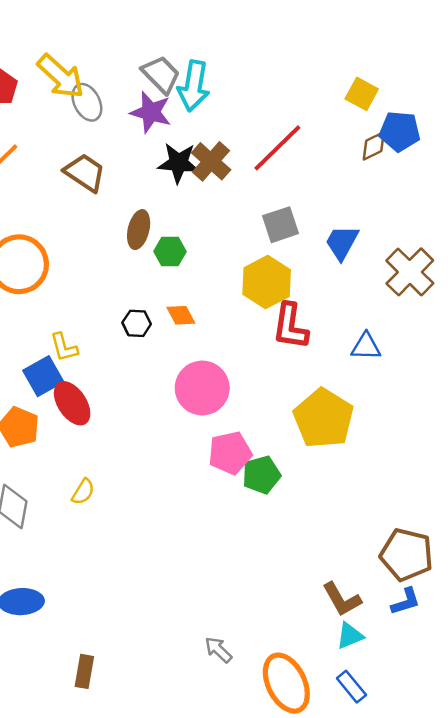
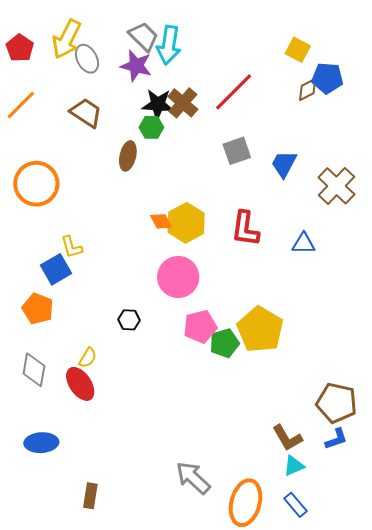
yellow arrow: (61, 76) -> (67, 39), turned 75
green hexagon: (170, 251) -> (151, 127), moved
yellow hexagon: (267, 282) -> (186, 223), moved
black hexagon: (137, 323) -> (129, 320), moved
red ellipse: (72, 403) -> (80, 384), moved
yellow pentagon: (324, 418) -> (260, 329), moved
gray arrow: (218, 650) -> (193, 478), size x1.6
orange ellipse: (286, 683) -> (246, 503), turned 42

